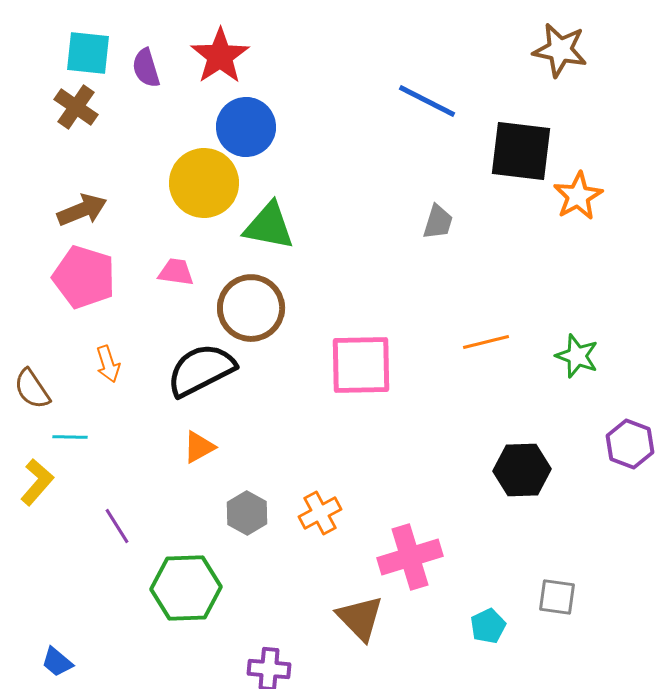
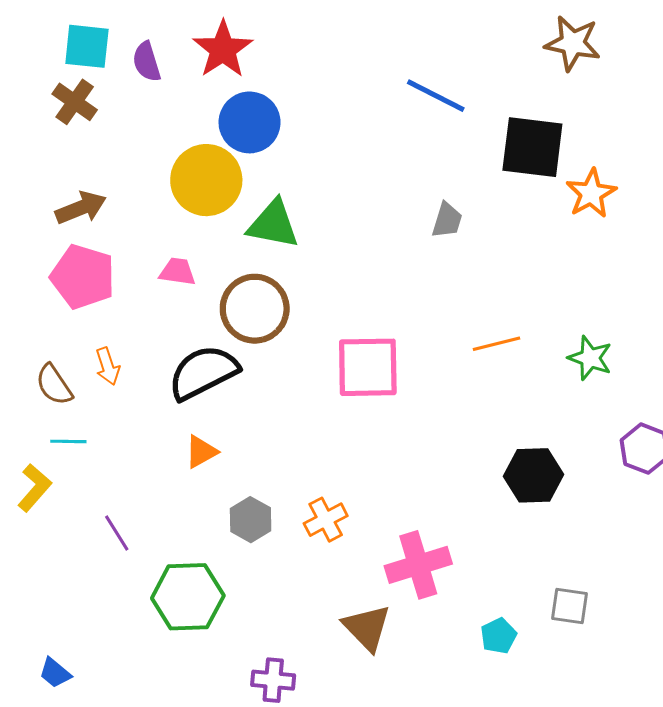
brown semicircle: (32, 389) -> (54, 385), moved

